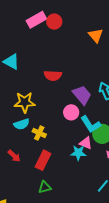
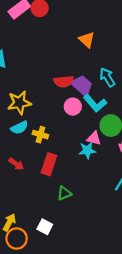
orange triangle: (96, 35) -> (87, 40), moved
red semicircle: (53, 76) -> (64, 81), moved
cyan L-shape: (91, 124) -> (95, 103), moved
green triangle: (45, 187) -> (64, 193), moved

